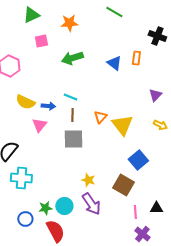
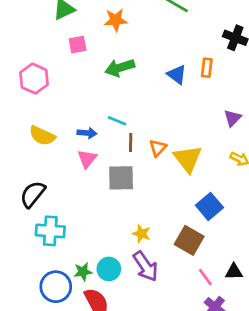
yellow semicircle: (25, 102) -> (42, 136), moved
brown line: (72, 115) -> (131, 142), moved
pink triangle: (39, 125) -> (87, 159), moved
pink line: (135, 212) -> (205, 277), turned -32
blue circle: (25, 219) -> (56, 287), size x1.5

